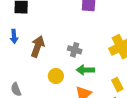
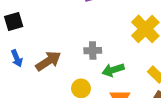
brown arrow: (38, 46) -> (48, 61), turned 55

